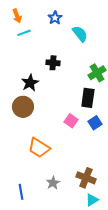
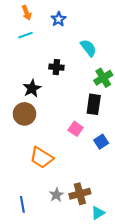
orange arrow: (17, 16) -> (27, 13), moved
cyan semicircle: (80, 34) -> (88, 48), moved
blue square: (95, 123) -> (101, 142), moved
brown cross: (86, 178) -> (80, 194), moved, turned -36

